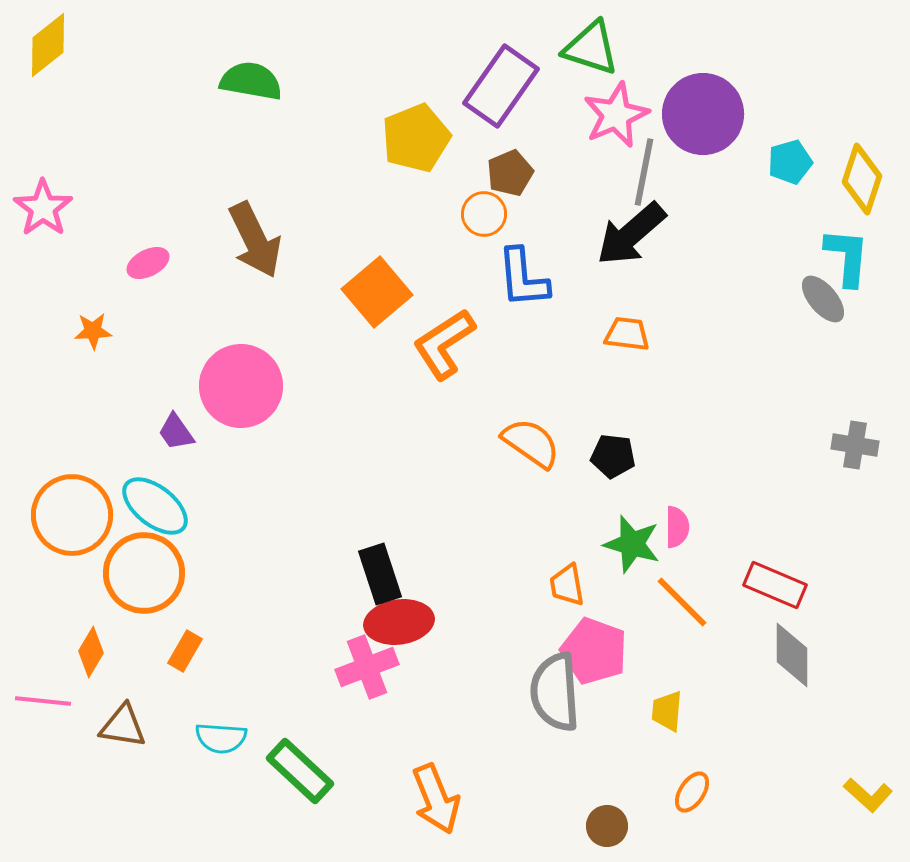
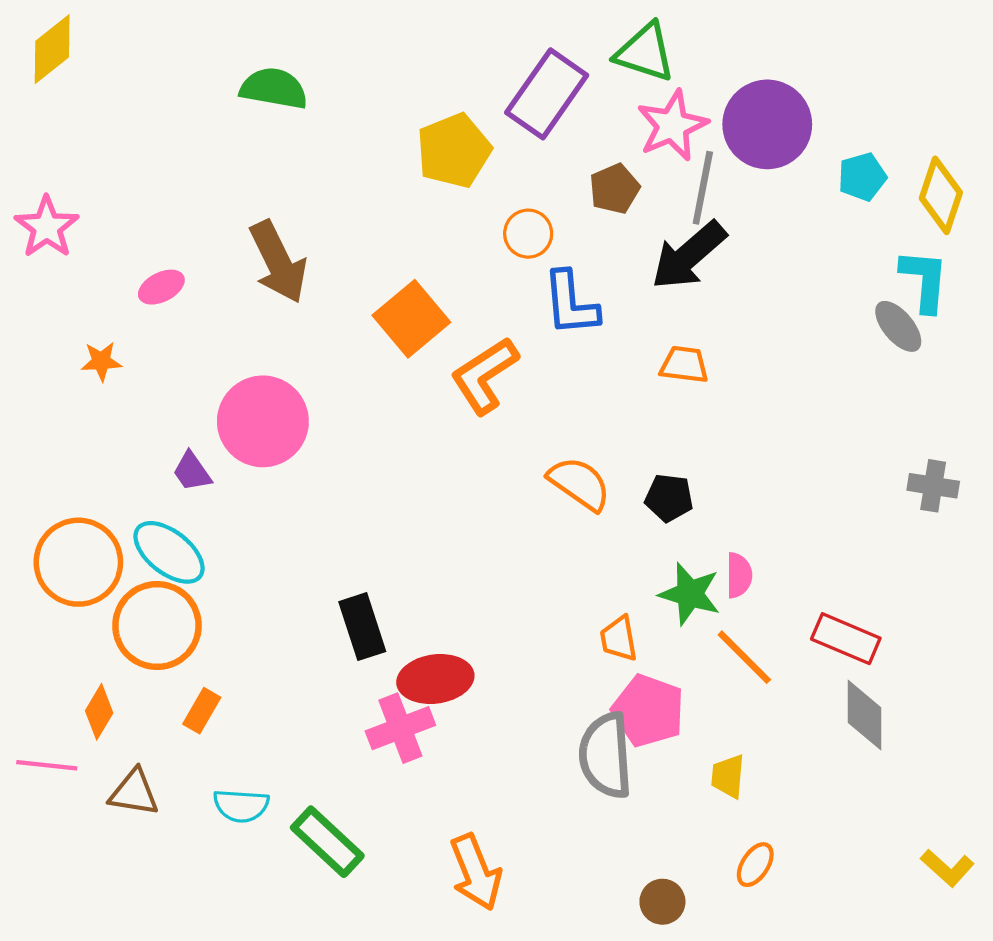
brown pentagon: (510, 173) -> (614, 189), moved
black rectangle: (380, 574) -> (362, 627), moved

